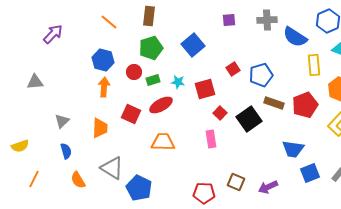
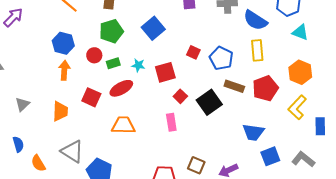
yellow rectangle: (314, 65) -> (257, 50), moved
red square: (233, 69) -> (193, 52), turned -32
blue pentagon: (261, 75) -> (221, 58), turned -30
blue semicircle: (66, 151) -> (18, 144), moved

